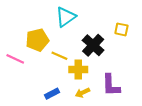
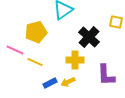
yellow line: (59, 56) -> (35, 62), moved
yellow arrow: (83, 93) -> (68, 82), moved

